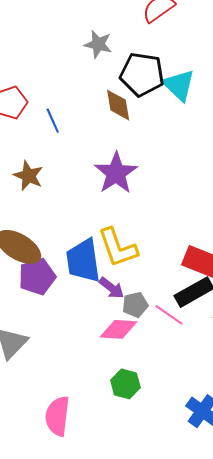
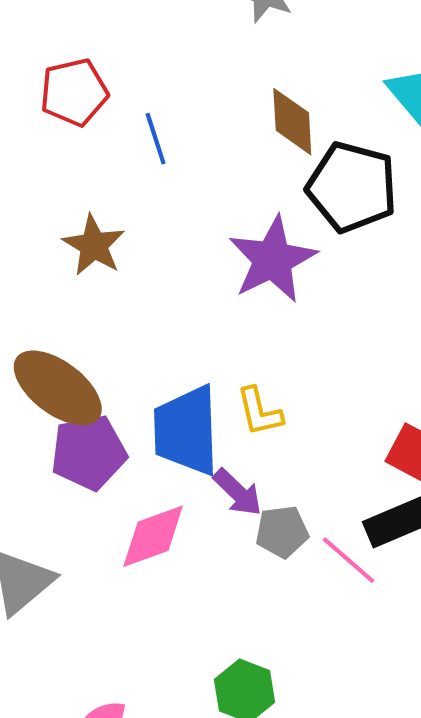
black pentagon: (142, 74) -> (352, 187), moved
yellow L-shape: (118, 248) -> (259, 412), size x0.6
pink diamond: (119, 329) -> (153, 536), moved, turned -30

